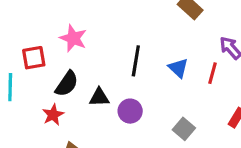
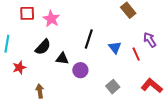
red square: (34, 58) -> (27, 13), moved
red line: (212, 73) -> (136, 54), turned -48
red star: (53, 115) -> (19, 67), moved

